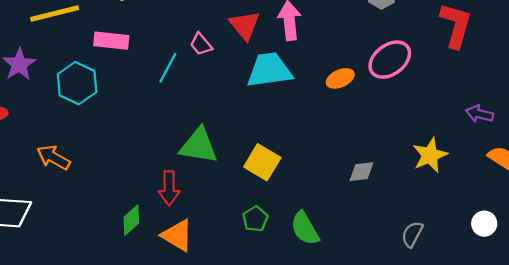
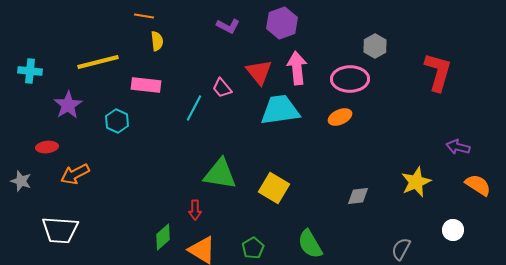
pink ellipse: (390, 60) -> (350, 79), moved, turned 36
cyan hexagon: (77, 83) -> (117, 121), size x0.7
orange arrow: (53, 158) -> (75, 174), moved, turned -56
red arrow: (169, 188) -> (195, 210), size x0.7
green pentagon: (255, 219) -> (253, 248), moved
white circle: (484, 224) -> (453, 230), moved

